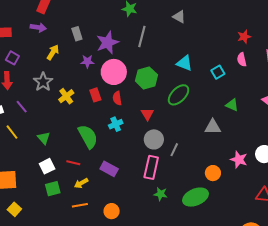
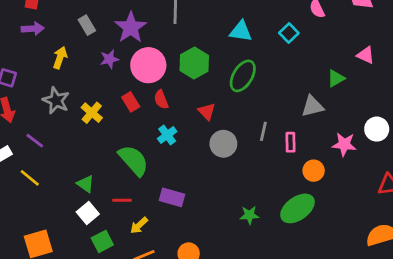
green triangle: (232, 105) -> (336, 78), moved, turned -40
gray triangle: (213, 127) -> (312, 106), moved
green triangle: (44, 138) -> (86, 184), moved
gray line: (174, 150) -> (263, 131), moved
pink rectangle: (151, 167) -> (291, 142), moved, size x0.6

